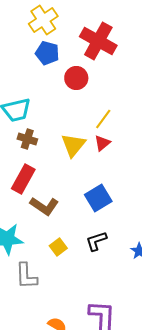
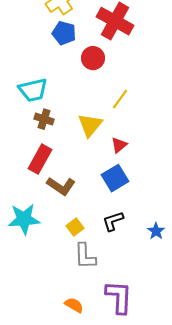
red triangle: (102, 143) -> (119, 145), moved
gray L-shape: (26, 276) -> (85, 256), moved

